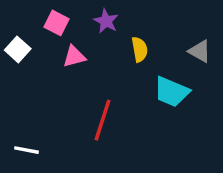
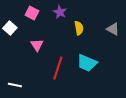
pink triangle: (74, 56) -> (37, 45), moved, turned -48
cyan trapezoid: (171, 92) -> (87, 63), moved

